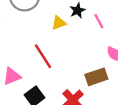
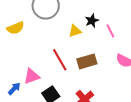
brown rectangle: (96, 77) -> (87, 61), moved

